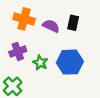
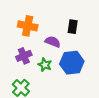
purple semicircle: (51, 26) -> (53, 42), moved

